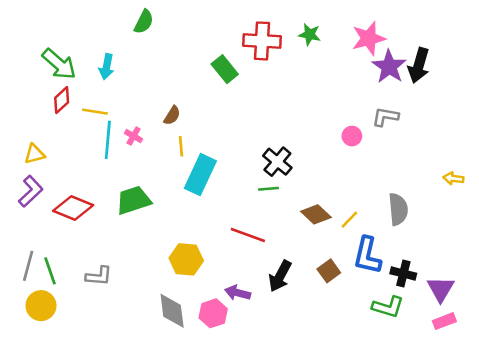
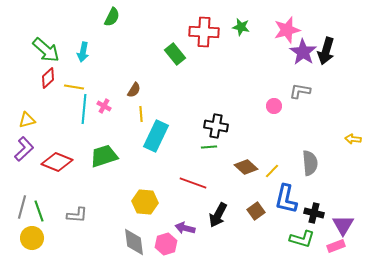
black cross: (277, 162) -> (216, 126), turned -30
pink rectangle: (444, 321) -> (336, 246), moved

